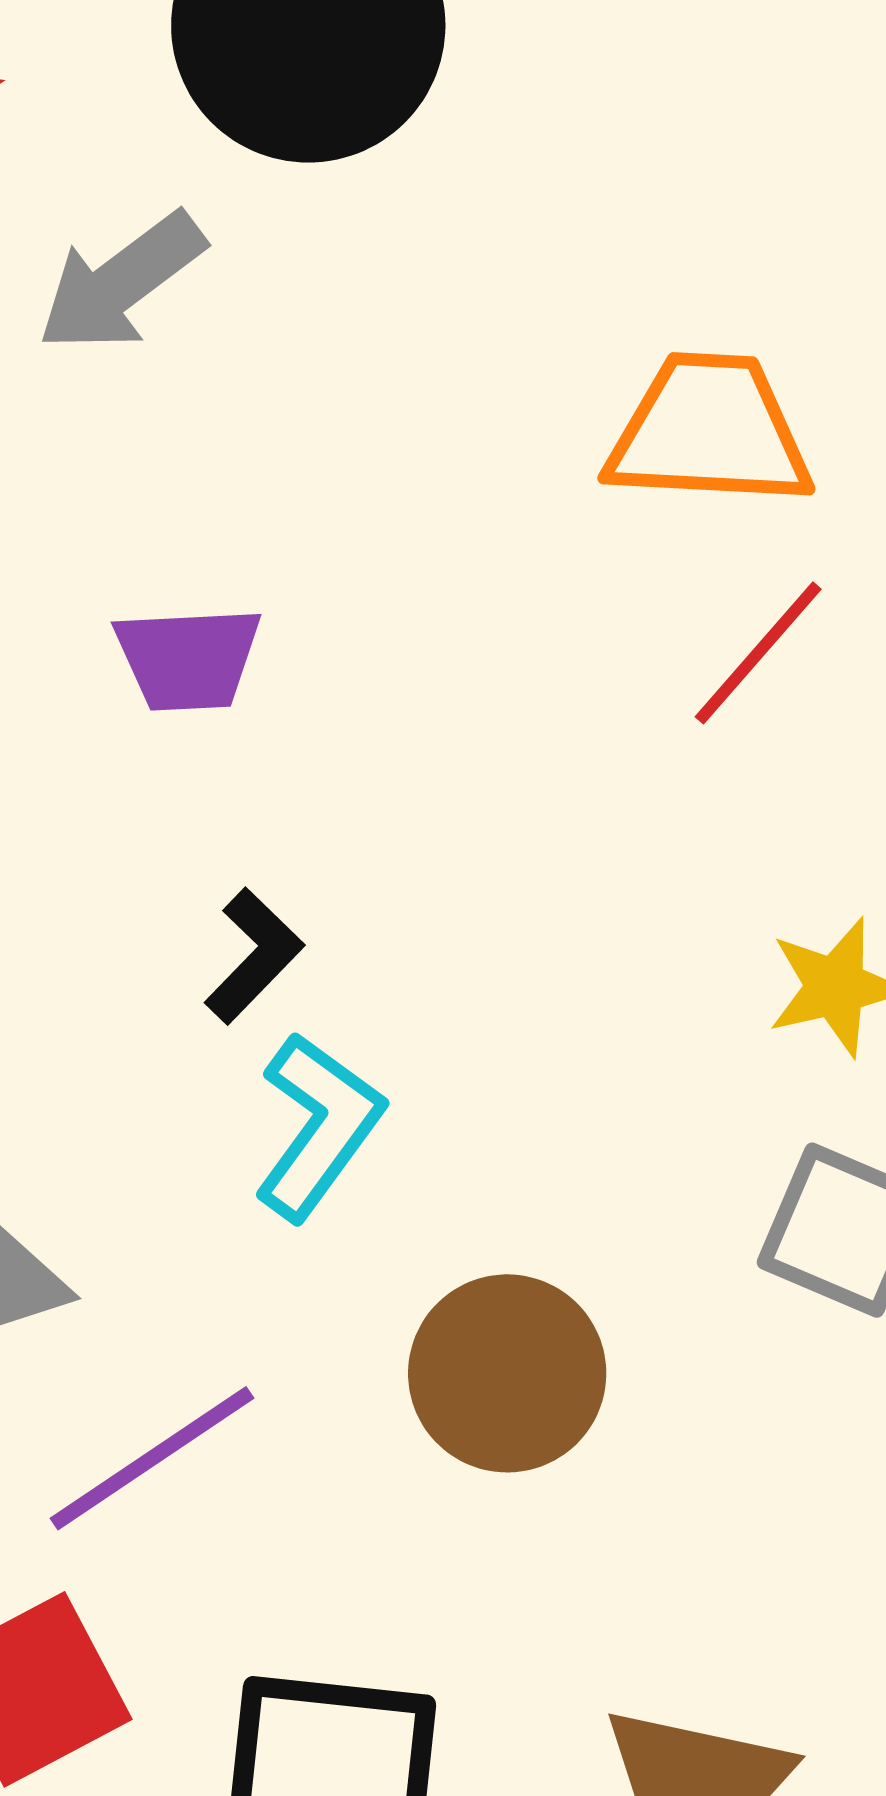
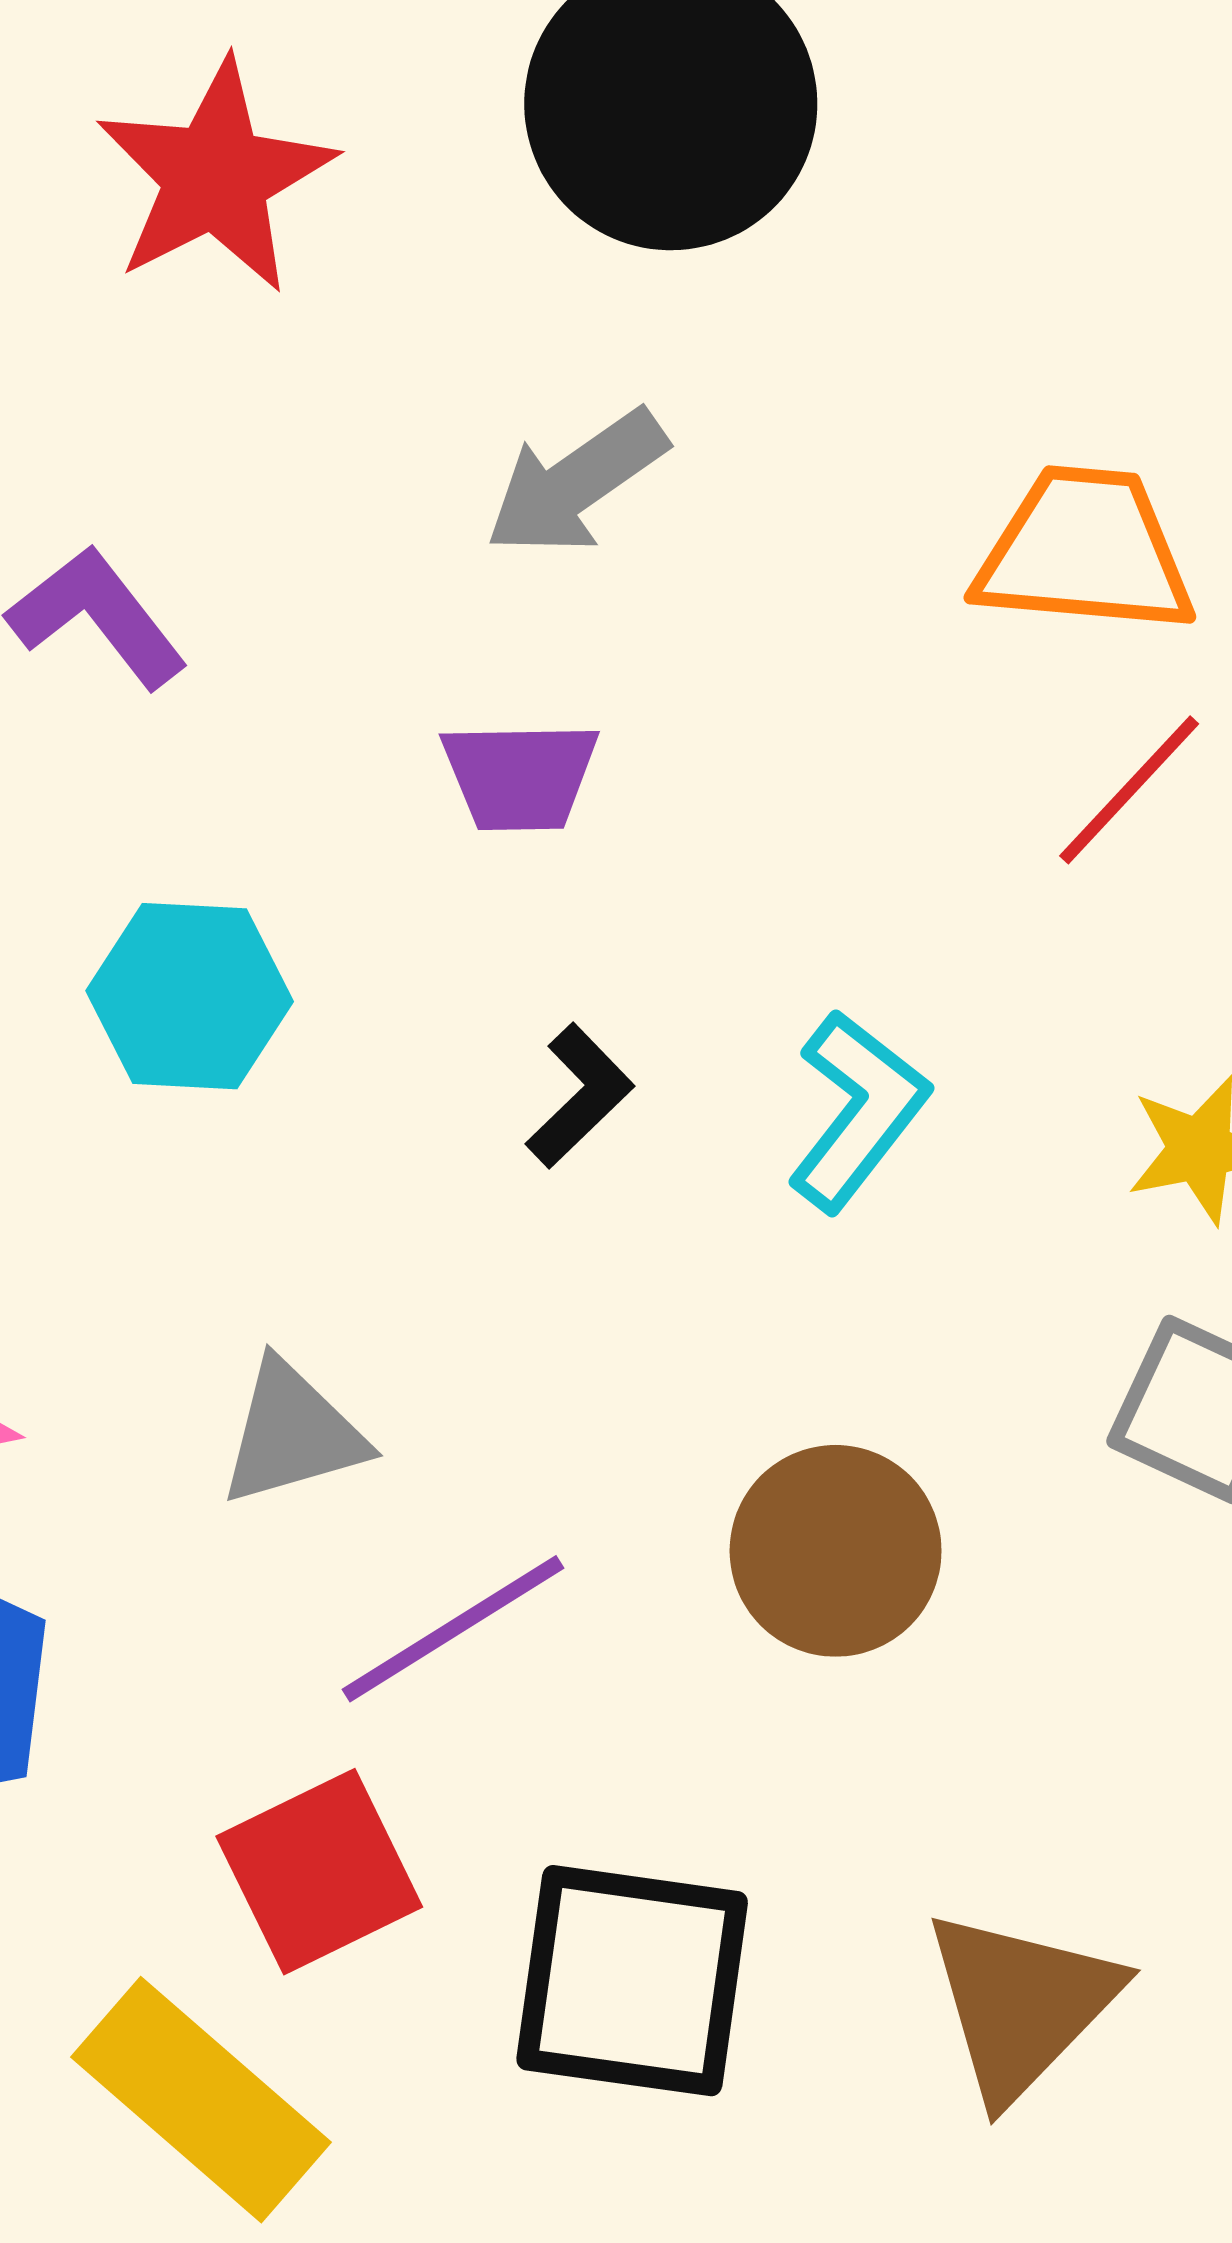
gray arrow: (121, 282) -> (576, 483), moved
cyan L-shape: (318, 1126) -> (858, 1111), moved

